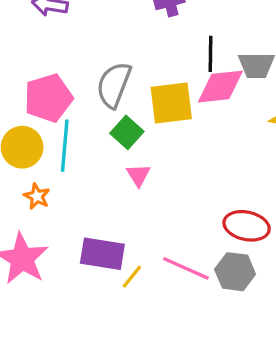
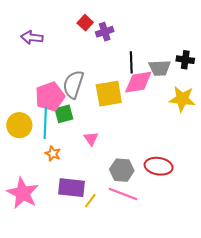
pink pentagon: (48, 98) -> (50, 97), moved
green square: (127, 132) -> (64, 114), moved, turned 36
orange star: (37, 196) -> (53, 154), moved
gray hexagon: (235, 272) -> (122, 170), moved

